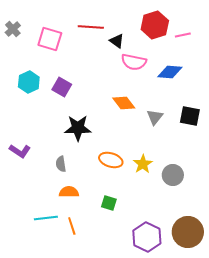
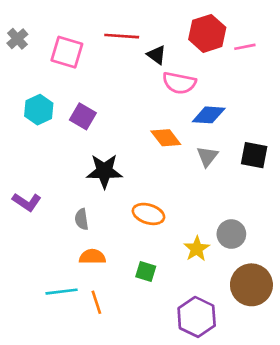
blue diamond: (170, 72) -> (209, 115), moved
yellow star: (143, 164) -> (197, 249), moved
brown circle: (188, 232) -> (251, 285), moved

